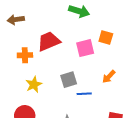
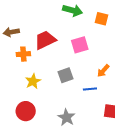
brown arrow: (16, 20) -> (11, 32), moved
orange square: (106, 37) -> (101, 19), moved
blue line: (84, 94) -> (90, 89), moved

